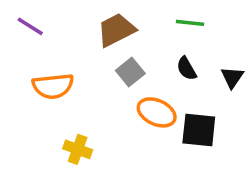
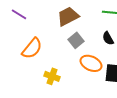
orange semicircle: (53, 86) -> (32, 48), turned -45
yellow cross: (78, 149) -> (52, 76), moved

